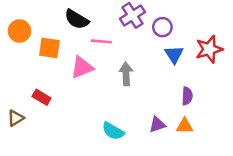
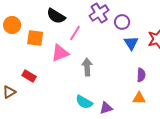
pink line: (101, 41) -> (75, 33), turned -63
gray arrow: (126, 74) -> (87, 67), moved
purple triangle: (157, 125) -> (106, 108), moved

